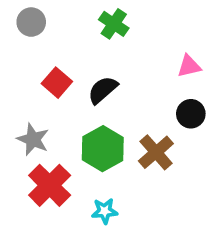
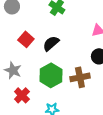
brown cross: (156, 152) -> (80, 77), turned 30
red cross: (50, 185) -> (22, 95), size x0.7

